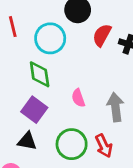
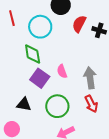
purple square: (34, 110) -> (40, 78), moved
red arrow: (104, 146) -> (91, 104), moved

